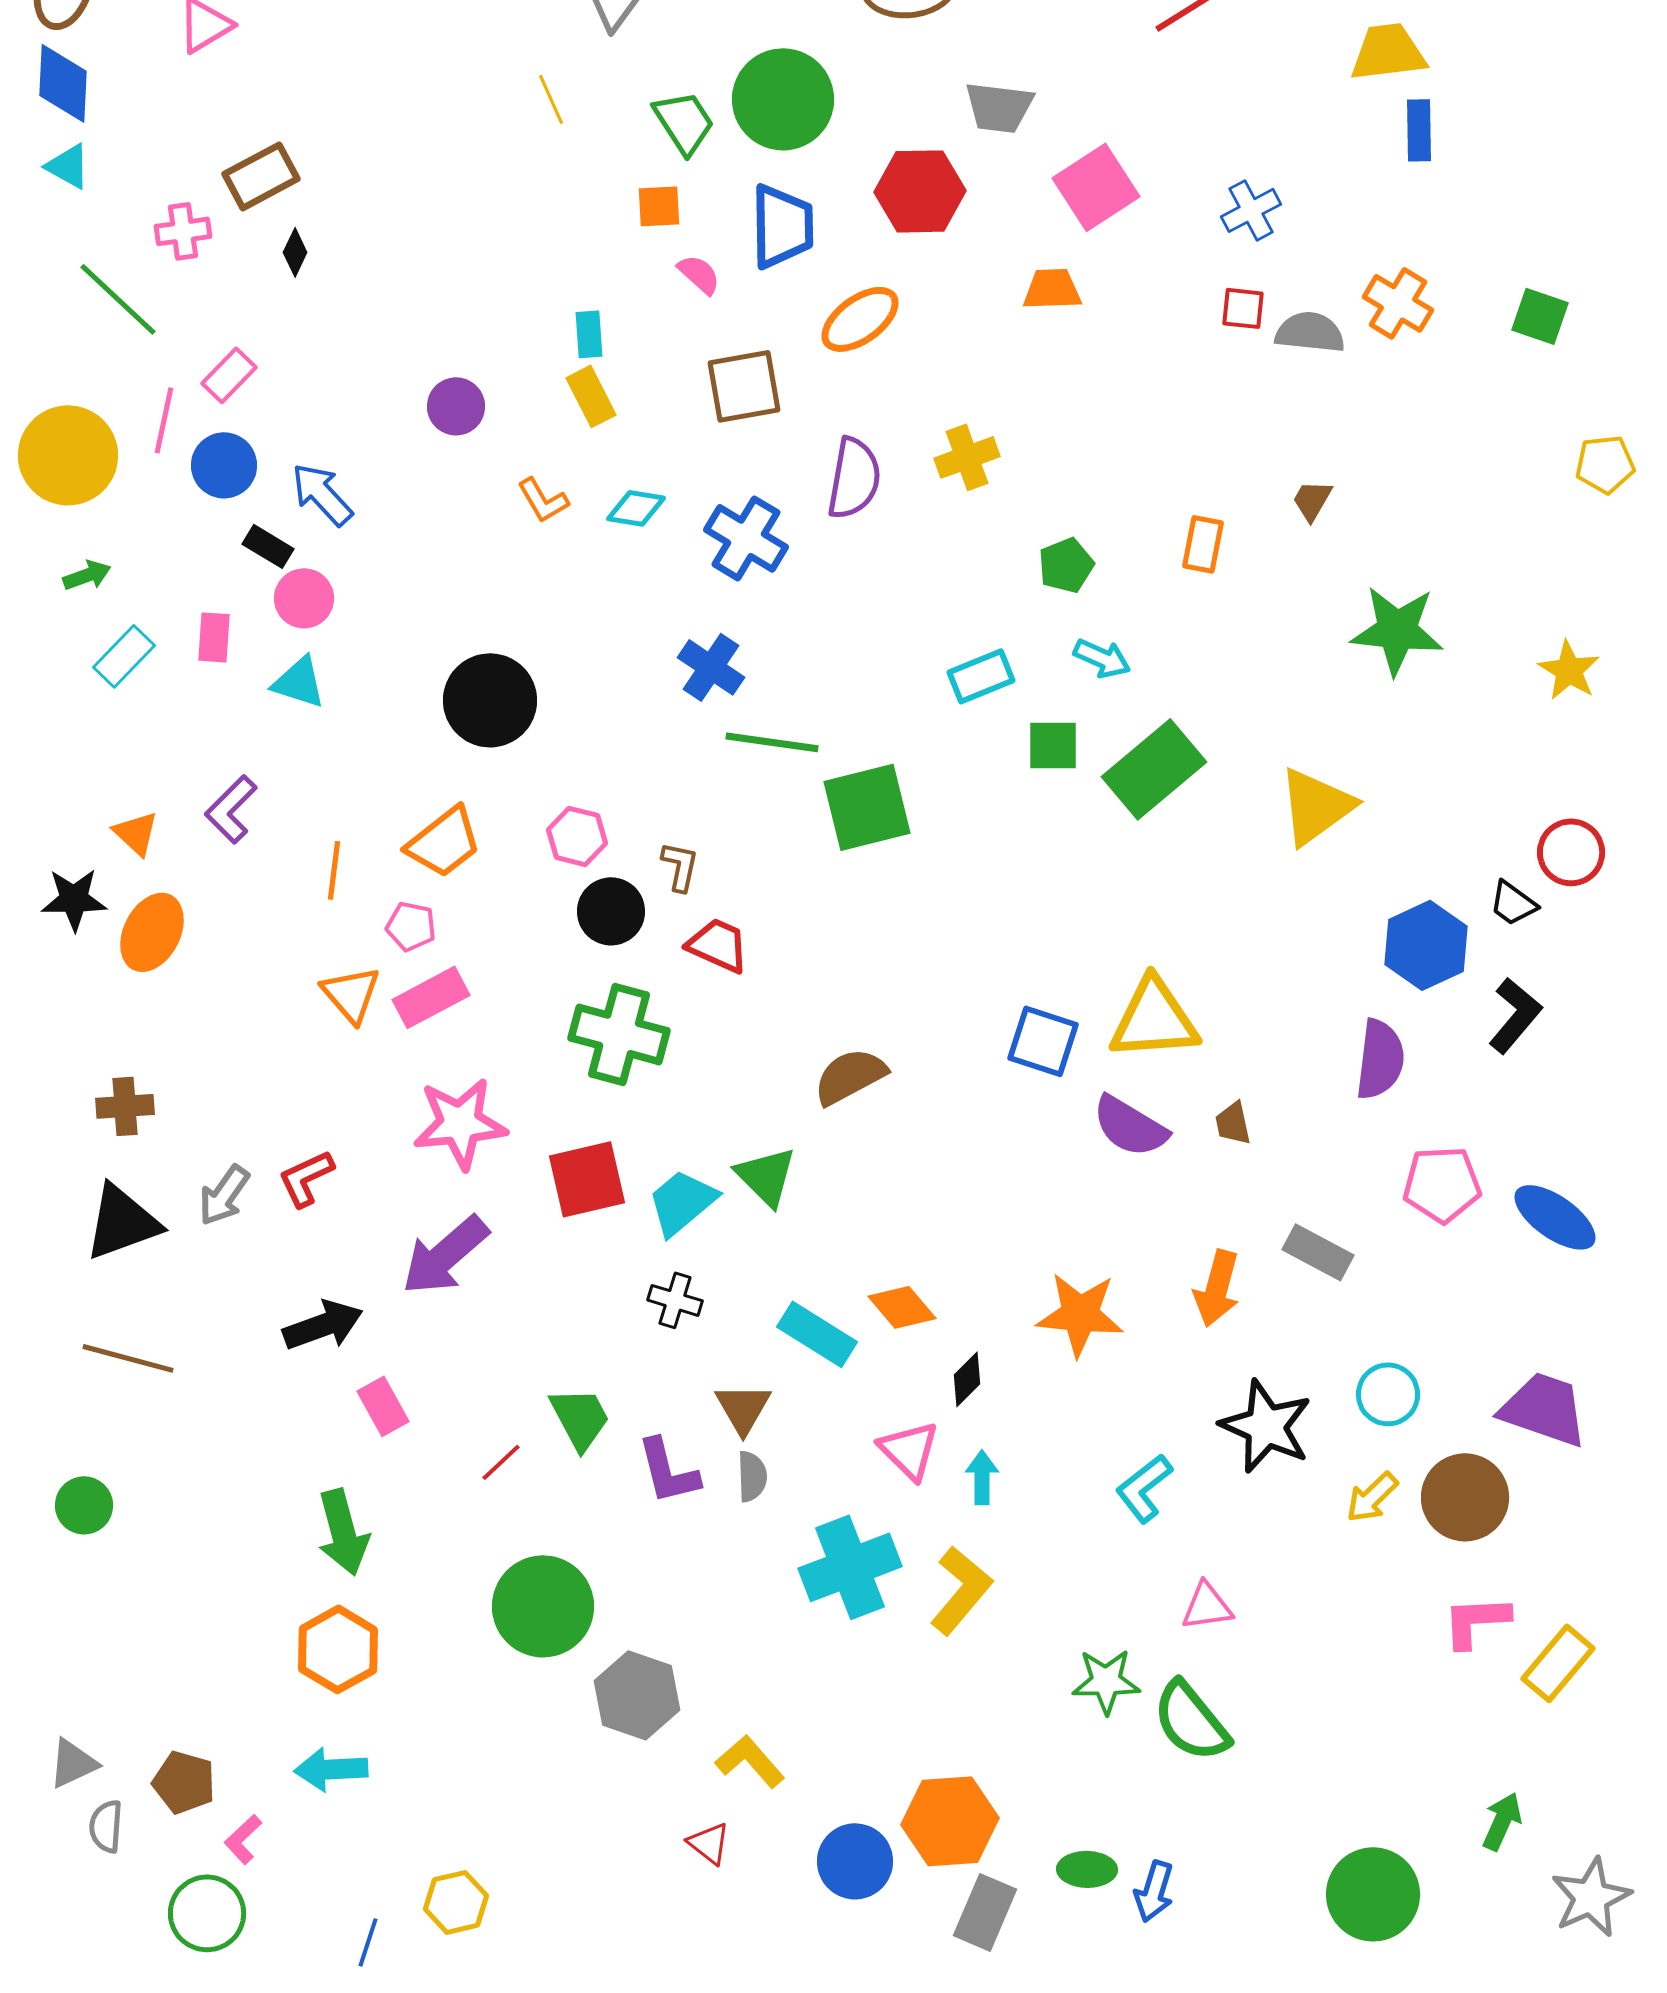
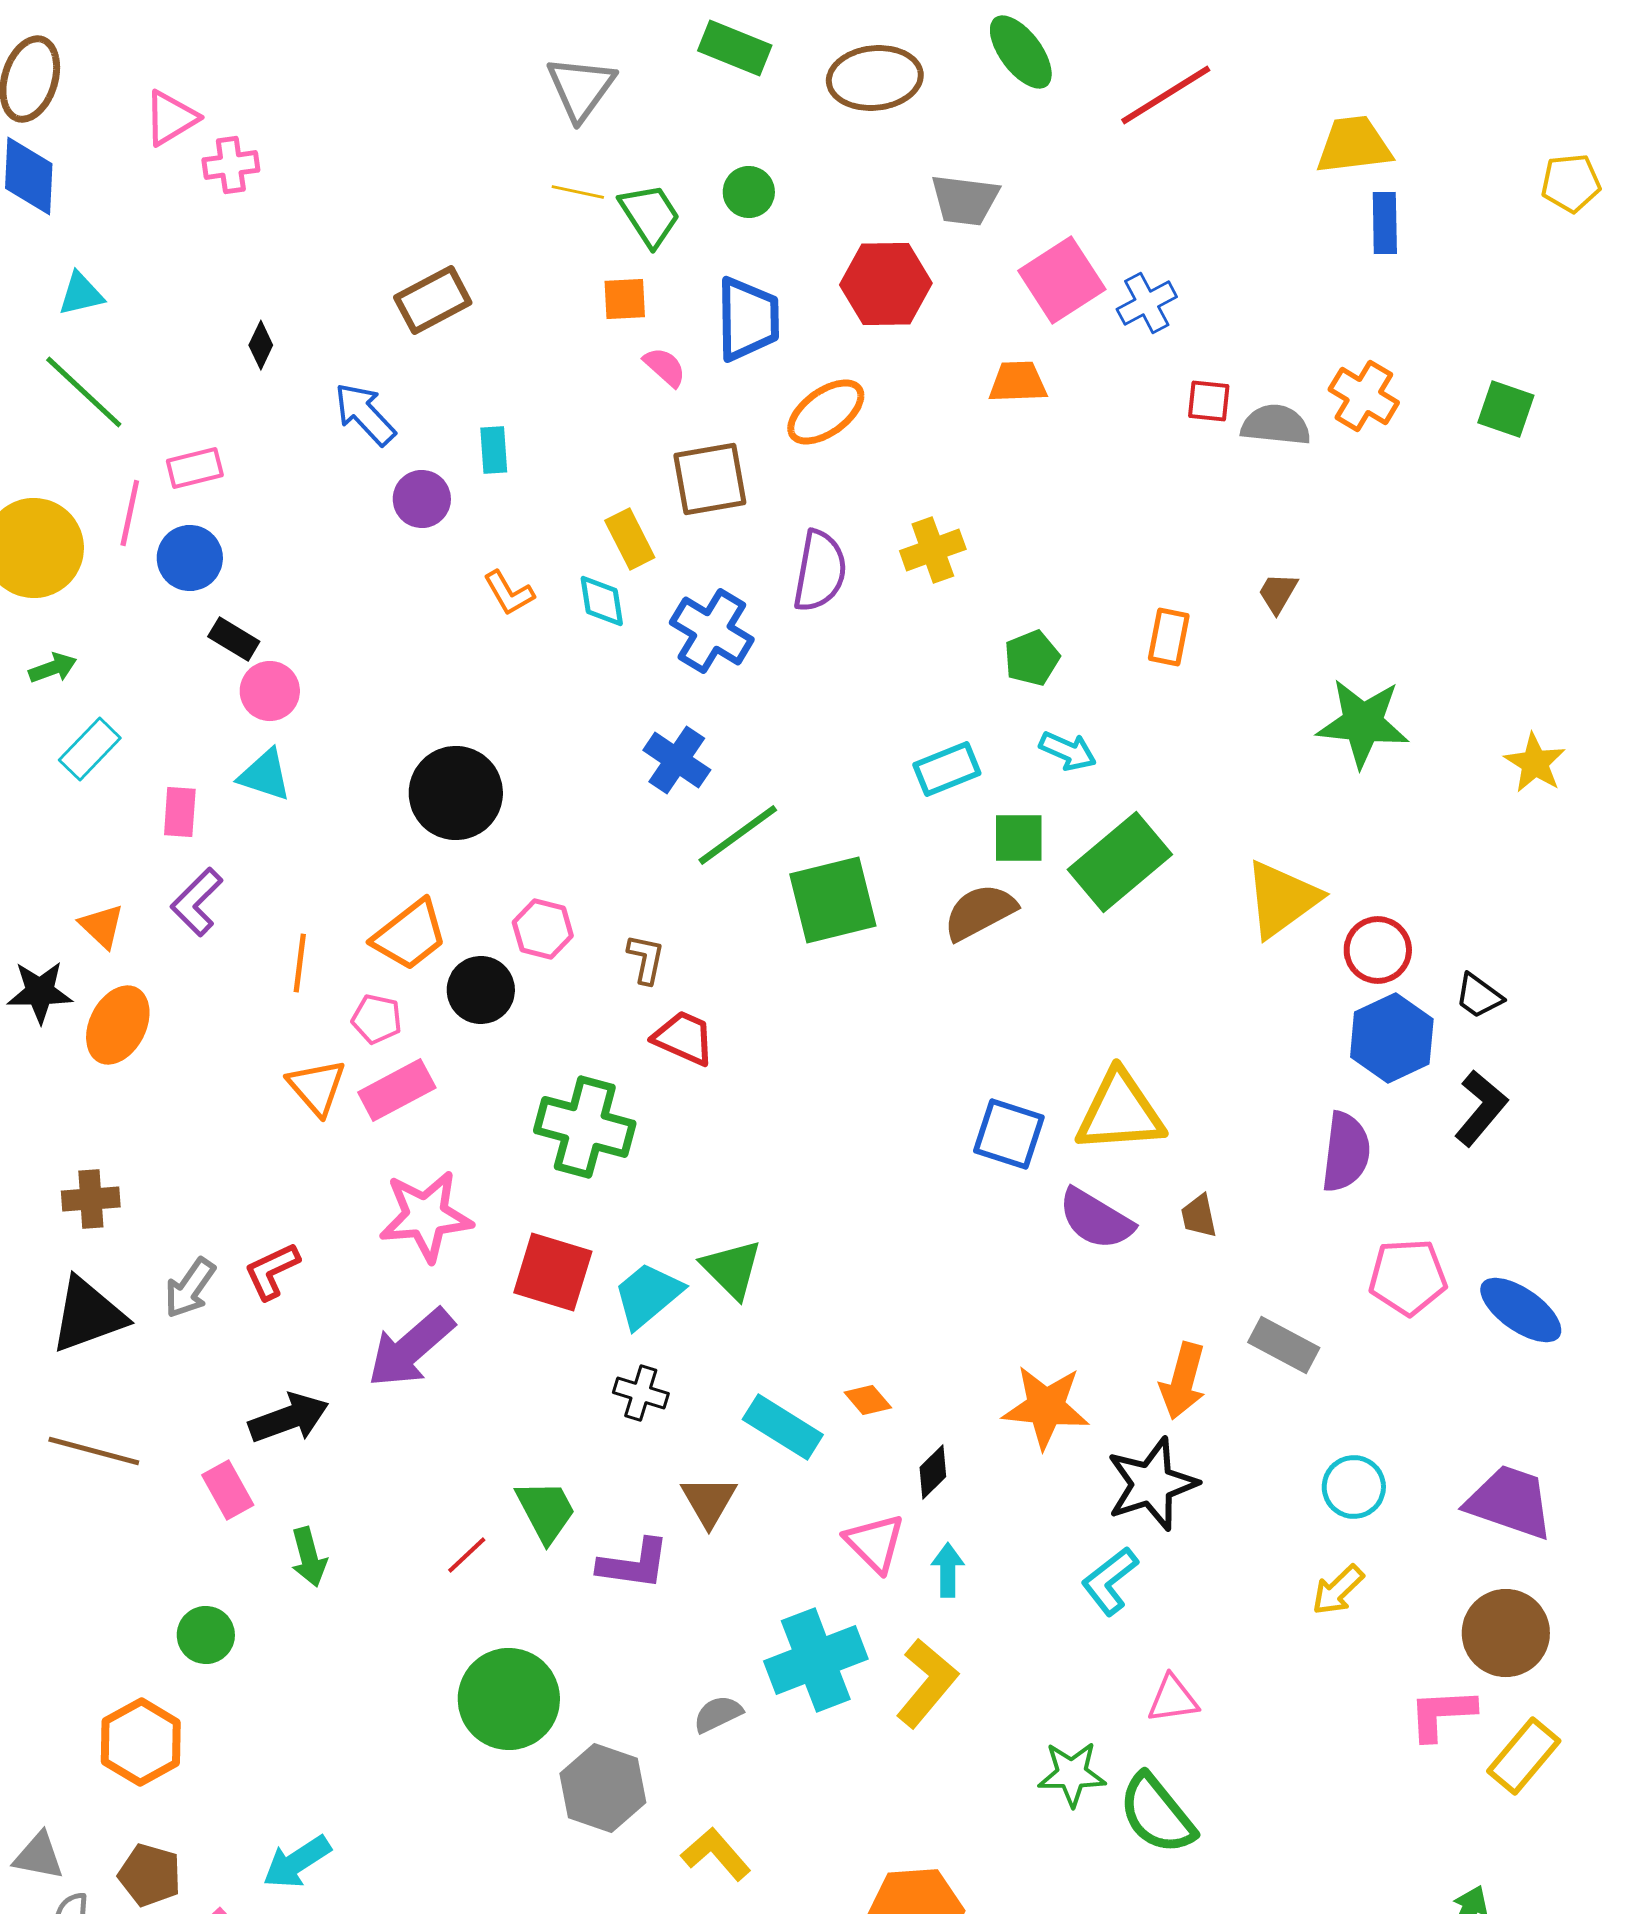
yellow line: (551, 99) -> (578, 192), moved, turned -54
green circle: (783, 99) -> (749, 192), size x0.5
cyan triangle: (68, 166) -> (81, 294), moved, turned -42
brown rectangle: (261, 176) -> (433, 300), moved
blue cross: (1251, 210) -> (1147, 303), moved
pink cross: (183, 231) -> (231, 165), moved
cyan rectangle: (589, 334) -> (494, 450), moved
pink rectangle: (229, 375) -> (195, 468), turned 32
yellow rectangle: (591, 396) -> (630, 539), moved
yellow pentagon: (1605, 464) -> (1571, 183), moved
blue arrow: (322, 494) -> (365, 414), moved
cyan diamond: (636, 508) -> (602, 601), turned 72
pink rectangle: (214, 637) -> (180, 812), moved
green line: (772, 742) -> (738, 835), turned -44
red circle: (1571, 852) -> (1378, 950), moved
black circle: (611, 911) -> (481, 990), moved
brown semicircle: (850, 1076) -> (980, 912), moved
red square: (587, 1179) -> (553, 1272), turned 30
orange diamond: (902, 1307) -> (868, 1400), size x0.7
pink rectangle: (383, 1406) -> (228, 1490), moved
black star: (1266, 1426) -> (1152, 1484), moved, turned 30
purple L-shape: (668, 1471) -> (634, 1564), turned -68
gray semicircle: (752, 1476) -> (718, 1714), moved, turned -114
brown circle: (1465, 1497) -> (1506, 1633), moved
green circle: (84, 1505) -> (206, 1635), moved
green arrow: (343, 1532) -> (309, 1557), moved, size x0.7
orange hexagon: (338, 1649) -> (141, 1742), moved
gray triangle: (73, 1763) -> (39, 1856), turned 36
cyan arrow: (331, 1769) -> (297, 1862), turned -30

